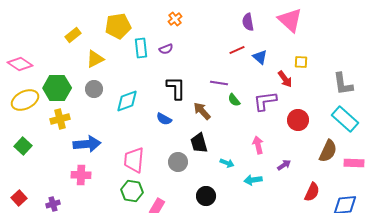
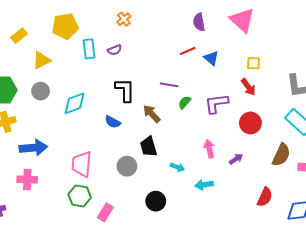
red arrow: (285, 79) -> (248, 87), moved
green semicircle: (234, 100) -> (185, 102), turned 80
purple arrow: (284, 165) -> (236, 159), moved

